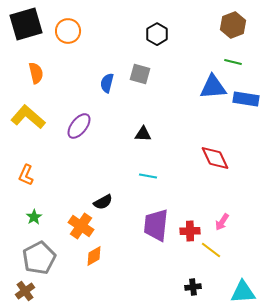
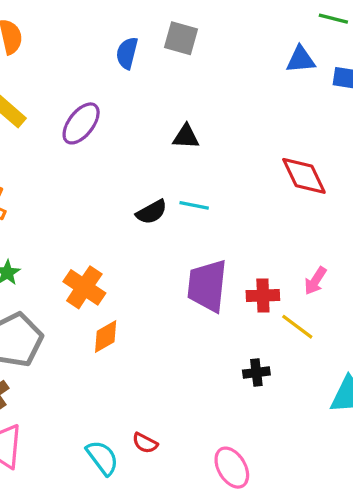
blue triangle: (213, 87) -> (301, 60), size x0.7
black semicircle: (103, 202) -> (152, 212), moved
black cross: (193, 287) -> (256, 373), moved

